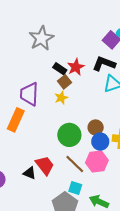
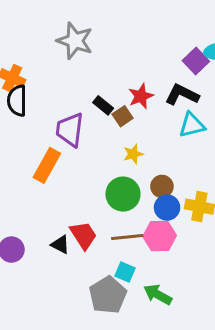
gray star: (41, 38) -> (75, 41), moved, turned -30
black rectangle: (60, 69) -> (103, 105), moved
yellow star: (61, 98) -> (133, 154), moved
brown line: (75, 164) -> (127, 237), turned -55

